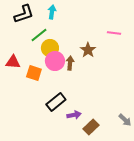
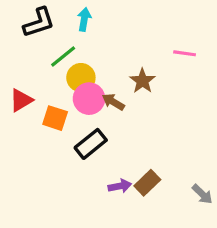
red triangle: (13, 62) -> (21, 100), turned -35
brown arrow: (70, 63) -> (113, 102), turned -64
black rectangle: (56, 102) -> (91, 144), moved
brown rectangle: (91, 127) -> (147, 183), moved

